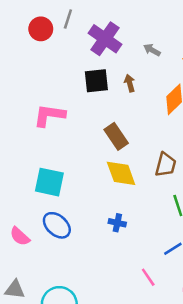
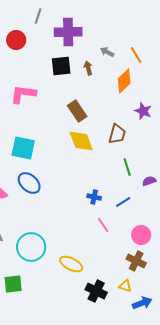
red circle: (41, 29) -> (16, 40), moved
purple cross: (105, 39) -> (68, 32), turned -36
gray arrow: (152, 50) -> (107, 52), moved
blue cross: (117, 223) -> (94, 197), moved

